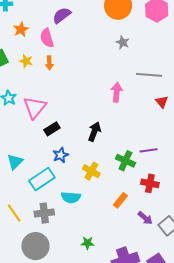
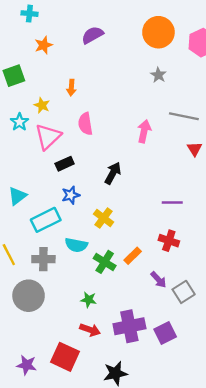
pink semicircle: (47, 38) -> (85, 124), moved
yellow star: (26, 61) -> (42, 105), moved
green cross: (125, 161) -> (105, 262), moved

